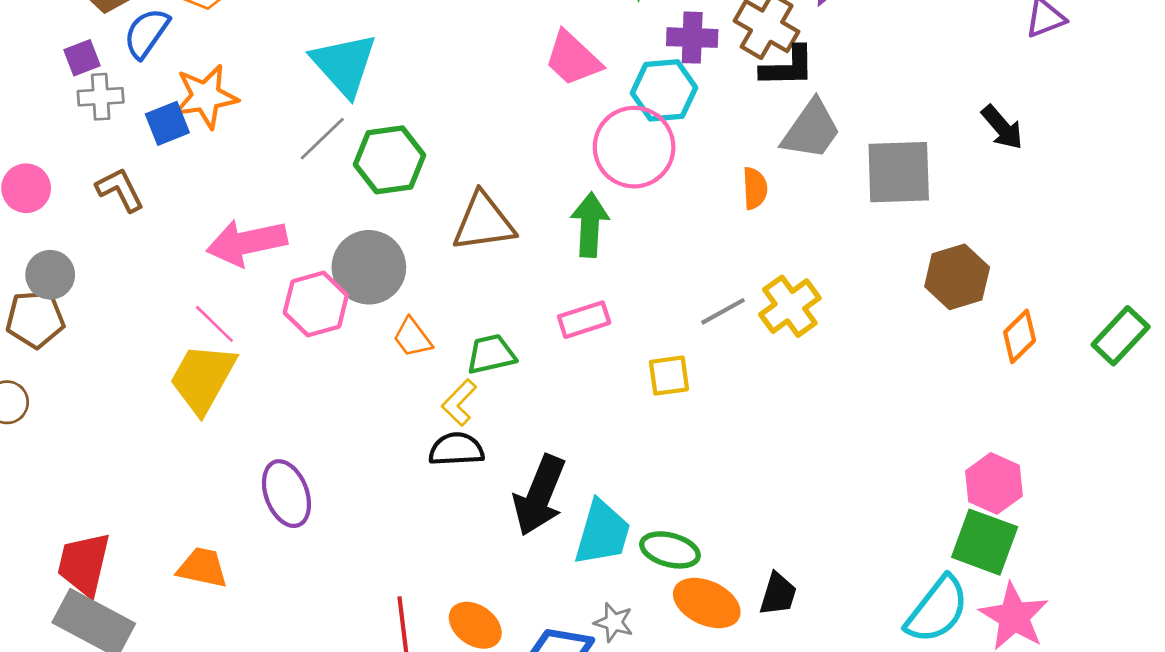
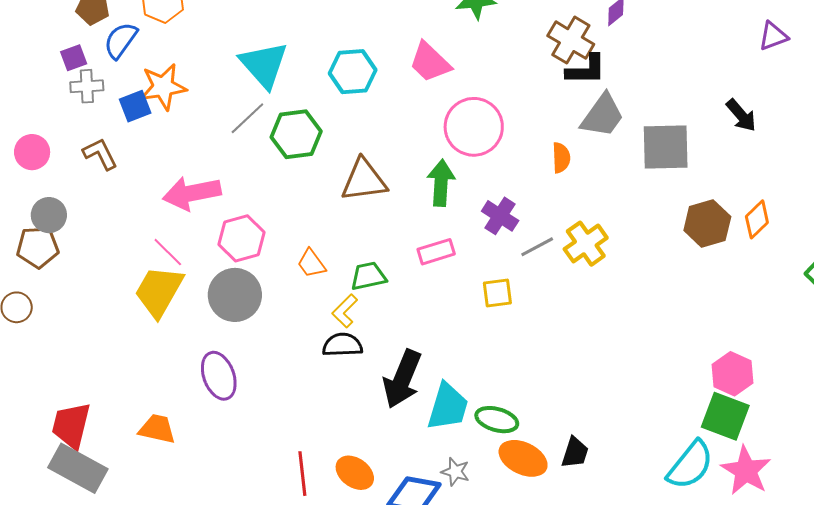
purple cross: (692, 38) -> (500, 216), moved, turned 30
cyan hexagon: (664, 90) -> (353, 72), moved
gray circle: (369, 267) -> (235, 295), moved
orange diamond: (1020, 336) -> (757, 219), moved

